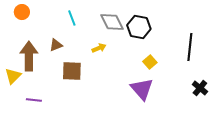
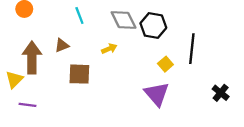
black line: (190, 47) -> (192, 49), moved
purple line: (34, 100) -> (28, 105), moved

